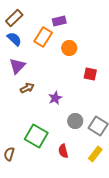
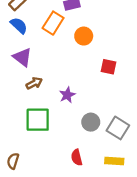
purple triangle: (17, 66) -> (22, 57), turned -36
green square: (36, 136) -> (38, 120), moved, turned -30
yellow rectangle: (95, 154) -> (114, 161), turned 56

